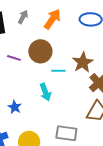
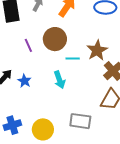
purple line: (14, 58) -> (28, 45), turned 48
blue star: (15, 107) -> (24, 81), moved

